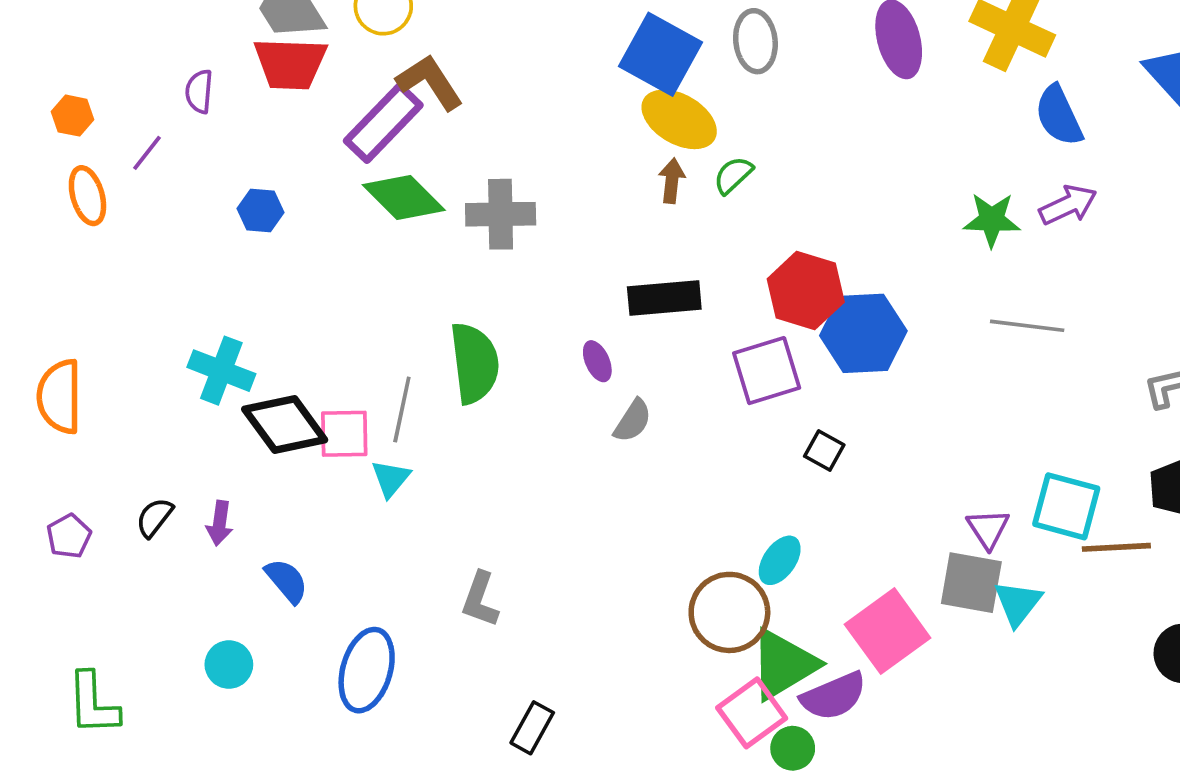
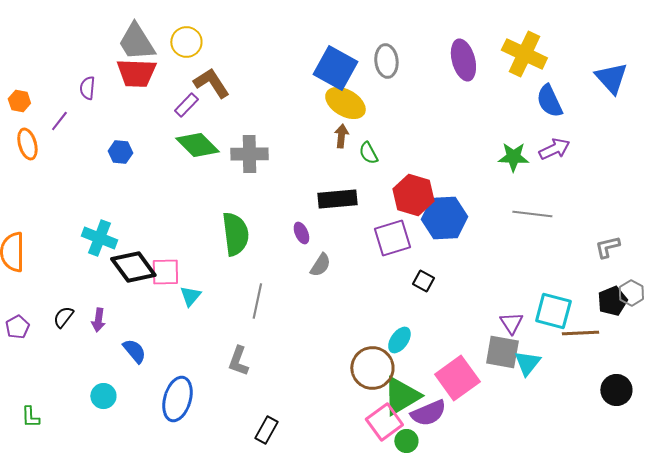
purple rectangle: (383, 123) -> (186, 105), size x0.6
green semicircle: (733, 175) -> (368, 153), moved, turned -75
gray line: (402, 410) -> (257, 301), moved
green L-shape: (93, 704) -> (30, 417), size x0.6

